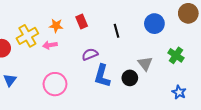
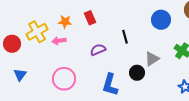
black line: (117, 31) -> (125, 37), moved
gray triangle: (145, 64) -> (152, 59), turned 35
blue L-shape: (102, 76) -> (110, 85), moved

